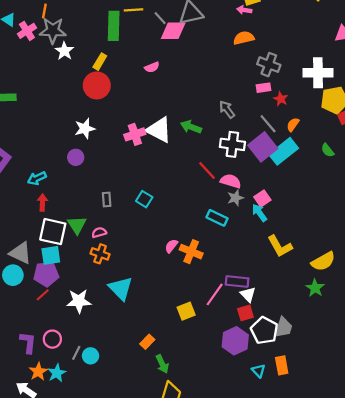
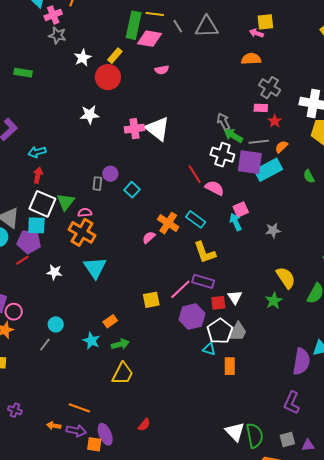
gray star: (53, 31) -> (57, 35), moved, size x0.7
pink diamond: (173, 31) -> (149, 39), moved
white star: (64, 51) -> (83, 58), moved
gray line: (268, 124) -> (259, 142), turned -66
green arrow: (191, 127) -> (233, 135), moved
purple square: (263, 147) -> (250, 162), turned 36
purple circle: (76, 157) -> (110, 174), moved
gray star: (235, 198) -> (273, 230), moved
yellow L-shape: (280, 246) -> (205, 252), moved
orange cross: (191, 252) -> (168, 223), moved
orange cross: (100, 254) -> (82, 232), size x1.5
yellow semicircle: (323, 261) -> (286, 278), turned -105
white triangle: (248, 294) -> (235, 297), moved
white star: (79, 301) -> (54, 272), size x0.7
red square: (245, 313) -> (218, 303), moved
pink circle: (52, 339) -> (14, 312), moved
purple hexagon: (235, 341) -> (192, 317), moved
gray line: (76, 353) -> (45, 345), moved
green arrow: (162, 364) -> (120, 344), turned -90
cyan triangle: (259, 371) -> (209, 349), moved, turned -40
cyan star: (57, 373) -> (91, 341), moved, turned -30

